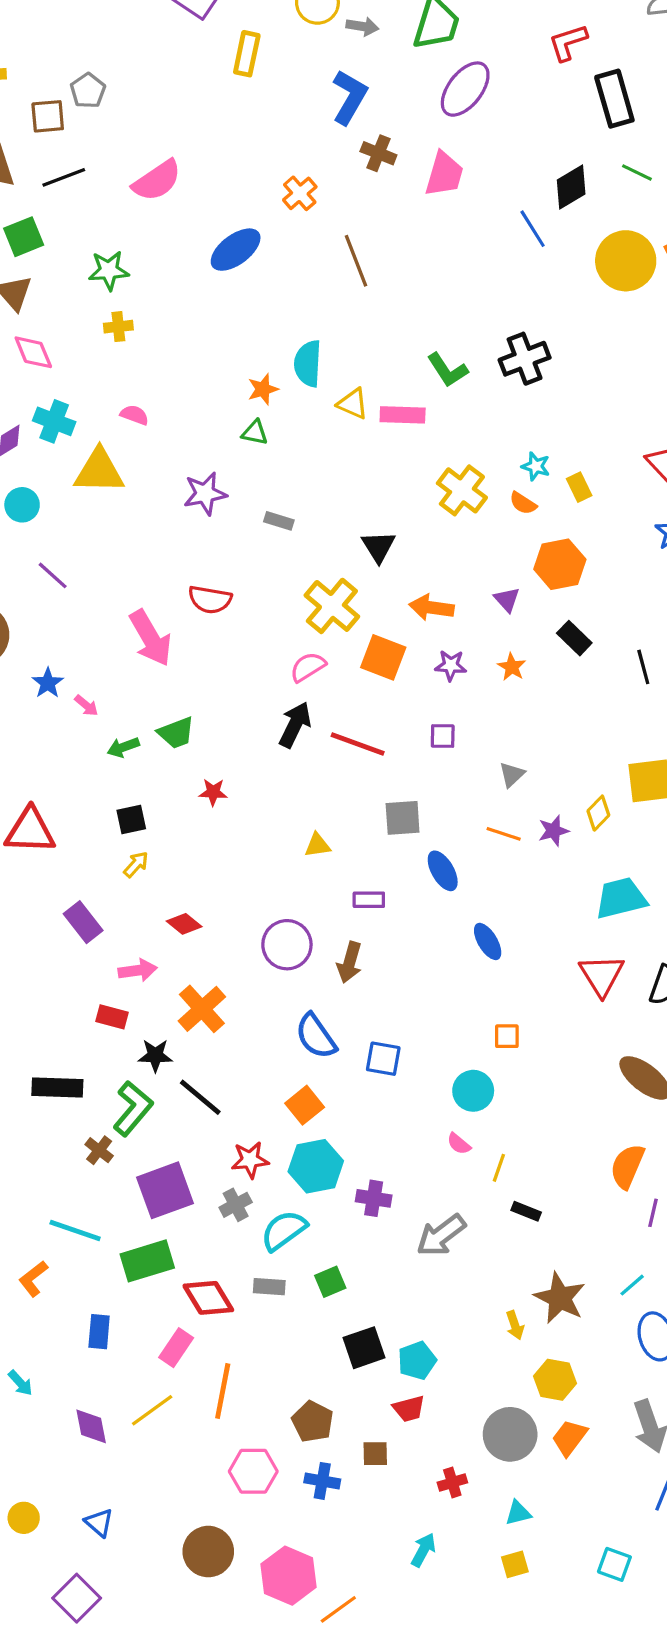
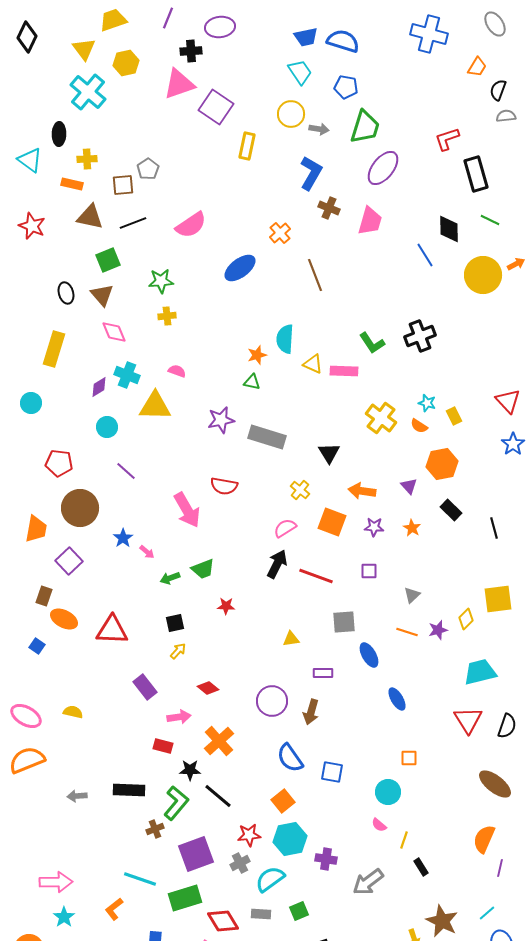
black diamond: (571, 187) -> (449, 229), turned -60
gray rectangle: (279, 521) -> (267, 437), size x2.0
yellow cross: (332, 606) -> (300, 490), size x0.6
brown cross: (99, 1150) -> (155, 829), turned 30
black rectangle: (526, 1211) -> (421, 867), turned 36

